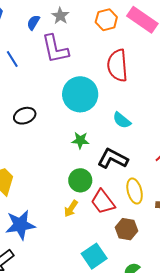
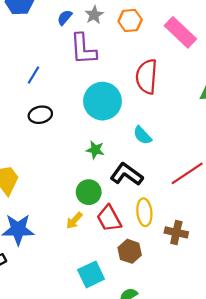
orange hexagon: (106, 20) -> (130, 20), moved
blue line: (12, 59) -> (34, 75), moved, turned 54

